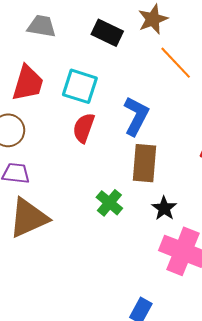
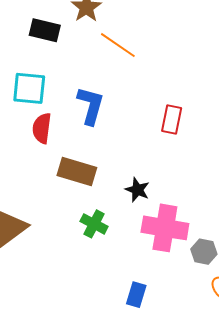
brown rectangle: (145, 163) -> (77, 172), moved, turned -66
green cross: (109, 203) -> (94, 224), moved

